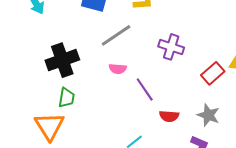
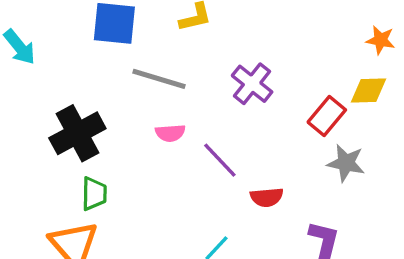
gray line: (116, 35) -> (159, 79), turned 60
purple cross: (171, 47) -> (252, 84), turned 30
gray star: (208, 115) -> (346, 163), moved

